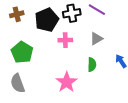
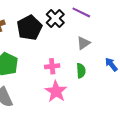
black cross: (72, 13) -> (55, 18), turned -30
pink cross: (65, 40) -> (52, 66), moved

